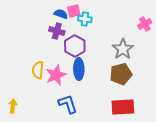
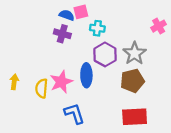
cyan cross: (85, 19) -> (97, 28), moved
purple hexagon: (75, 46) -> (105, 54), moved
yellow semicircle: (38, 70) -> (42, 88), moved
yellow arrow: (13, 106) -> (14, 82), moved

